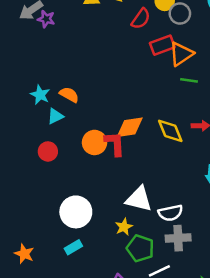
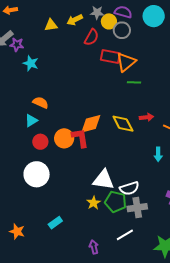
red rectangle: (162, 45) -> (110, 56), turned 36
cyan star: (40, 95) -> (31, 63), moved
red circle: (48, 151) -> (40, 142), moved
white circle: (76, 212) -> (37, 174), moved
green pentagon: (140, 248) -> (116, 202), moved

